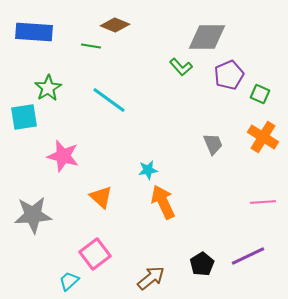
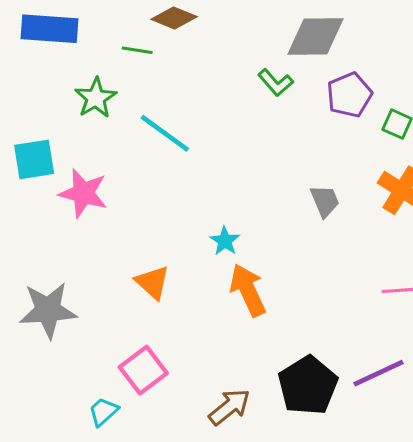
green star: (48, 88) -> (96, 98), moved
pink star: (63, 156) -> (83, 193), moved
cyan star: (148, 170) -> (225, 241), turned -30
black pentagon: (202, 264) -> (308, 385), size x1.6

